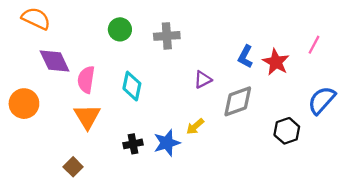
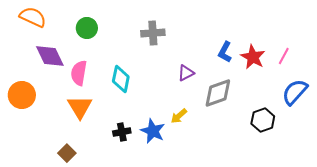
green circle: (120, 29) -> (87, 28), moved
pink line: (314, 45) -> (284, 56), moved
blue star: (167, 143) -> (153, 131), turned -30

